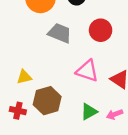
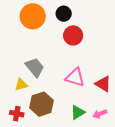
red circle: (101, 30) -> (73, 35), moved
gray trapezoid: (60, 33) -> (35, 67), moved, turned 30

